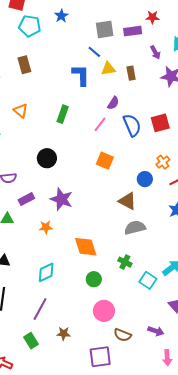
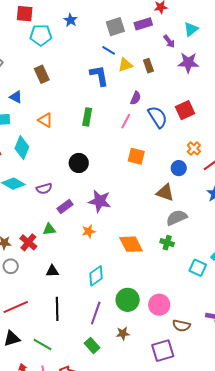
green cross: (125, 262) -> (167, 243), moved
green circle: (94, 279) -> (128, 300), moved, size x1.5

